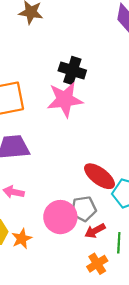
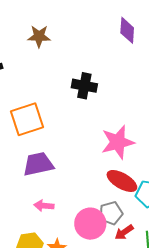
pink star: (65, 100) -> (118, 142), moved

